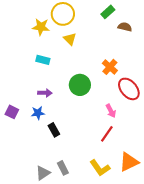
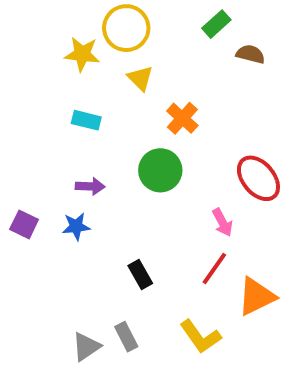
orange cross: (110, 67) -> (182, 118), moved
black rectangle: (54, 130) -> (140, 275), moved
orange triangle: (129, 162) -> (256, 297), moved

